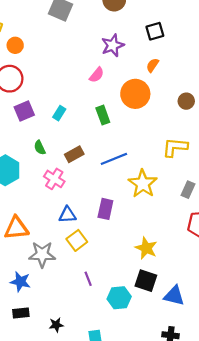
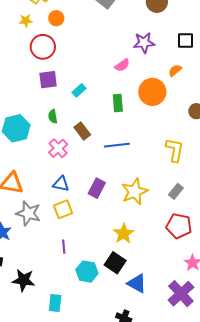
yellow L-shape: (175, 147) -> (175, 150), turned 80
brown rectangle: (74, 154) -> (82, 131), turned 66
yellow star: (143, 184) -> (135, 192), moved
black star: (56, 325) -> (23, 280), size x1.6

